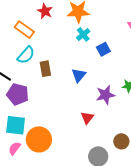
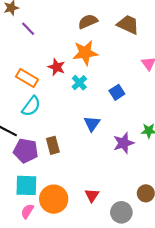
red star: (45, 11) -> (57, 67), moved
cyan cross: (83, 34) -> (79, 83), moved
brown rectangle: (45, 69) -> (53, 145), moved
red triangle: (87, 118) -> (92, 195), moved

